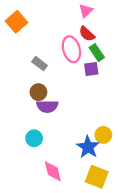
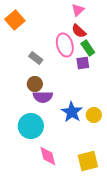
yellow circle: (103, 135) -> (94, 115), moved
cyan circle: (34, 138) -> (31, 126), size x1.6
blue star: (88, 147) -> (72, 112), moved
yellow square: (97, 177) -> (88, 161), turned -35

